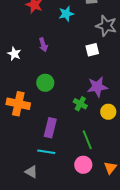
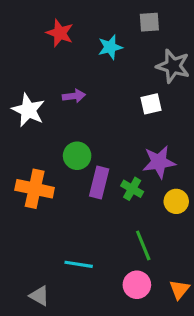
purple arrow: (43, 45) -> (74, 96), turned -80
white star: (14, 54) -> (28, 110), size x1.5
purple rectangle: (50, 128) -> (99, 182), moved
gray triangle: (31, 172) -> (39, 296), moved

